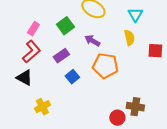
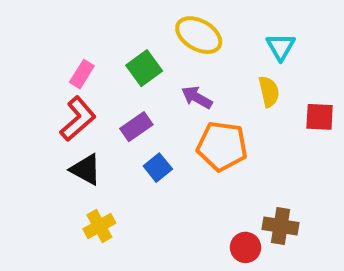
black triangle: (24, 78) -> (86, 169), moved

